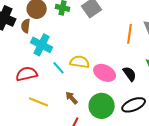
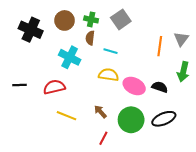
brown semicircle: (26, 26) -> (90, 38), moved
cyan line: (59, 68) -> (111, 51), moved, turned -32
black semicircle: (130, 74) -> (160, 87), turned -35

